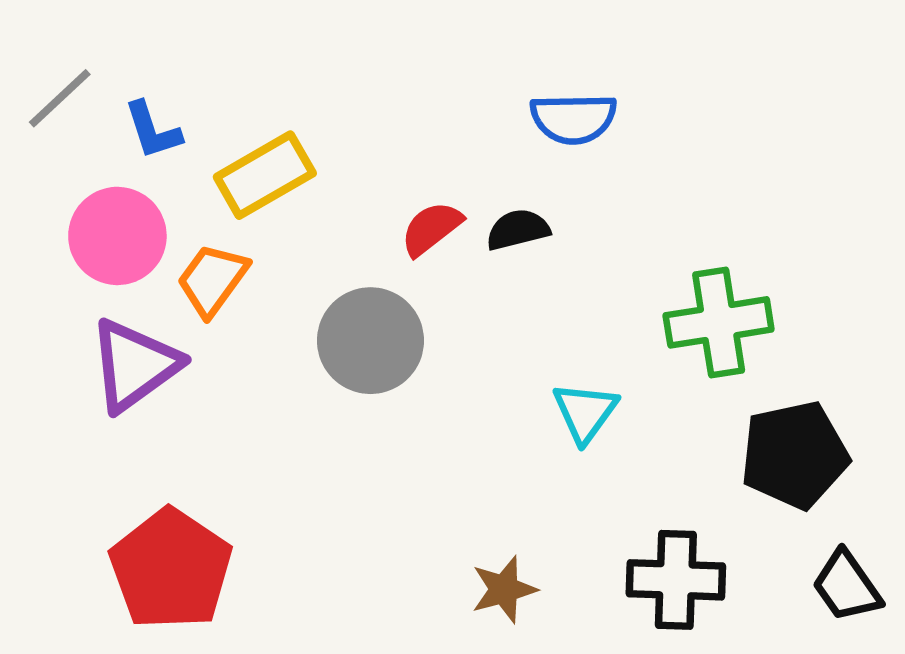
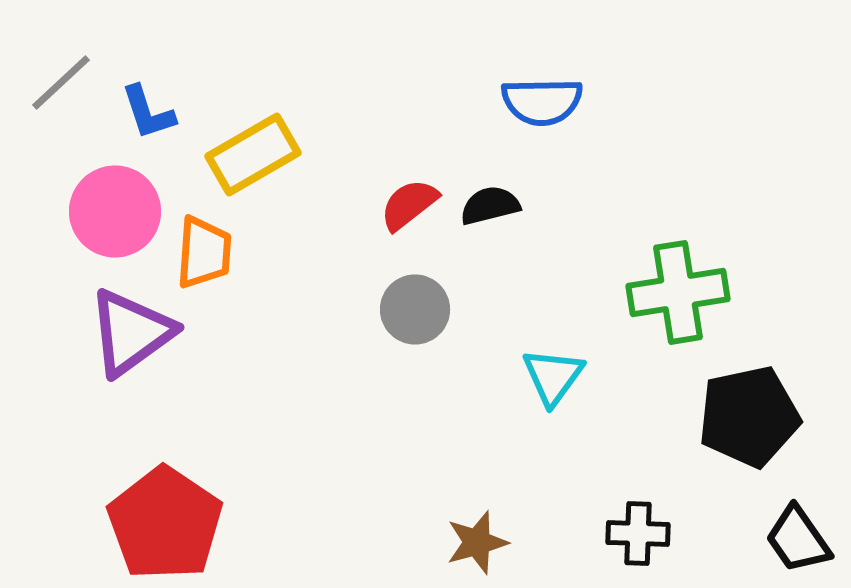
orange trapezoid: (212, 280) -> (204, 252), turned 148
gray circle: (370, 341) -> (415, 309), moved, size x0.7
black cross: (676, 580) -> (638, 533), size x0.7

